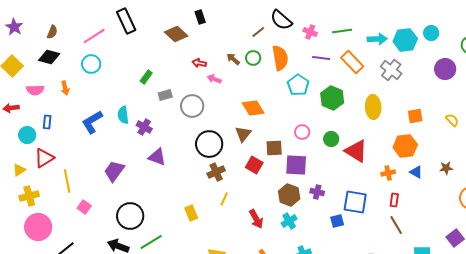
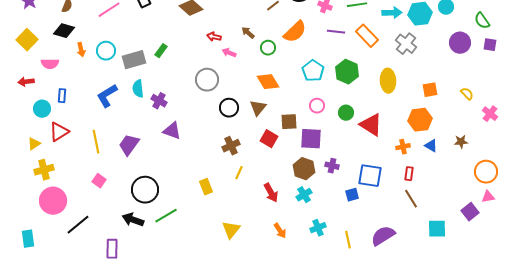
green circle: (253, 58) -> (268, 48), moved
orange semicircle: (280, 58) -> (295, 32), turned 55
cyan circle: (91, 64) -> (106, 51), moved
cyan pentagon: (298, 85) -> (313, 71), moved
orange arrow: (65, 88) -> (81, 50), moved
gray rectangle: (165, 95) -> (134, 60), moved, size x1.6
black circle: (209, 144) -> (229, 108), moved, size x0.7
yellow line: (67, 181) -> (96, 142), moved

